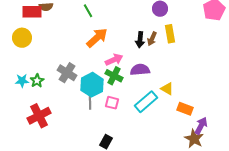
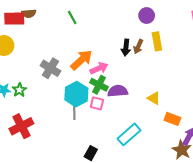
orange arrow: (97, 38) -> (81, 60), moved
purple semicircle: (140, 70) -> (118, 91), moved
gray cross: (67, 73) -> (50, 68), moved
cyan rectangle: (146, 102) -> (129, 134), moved
pink square: (112, 103) -> (97, 103), moved

